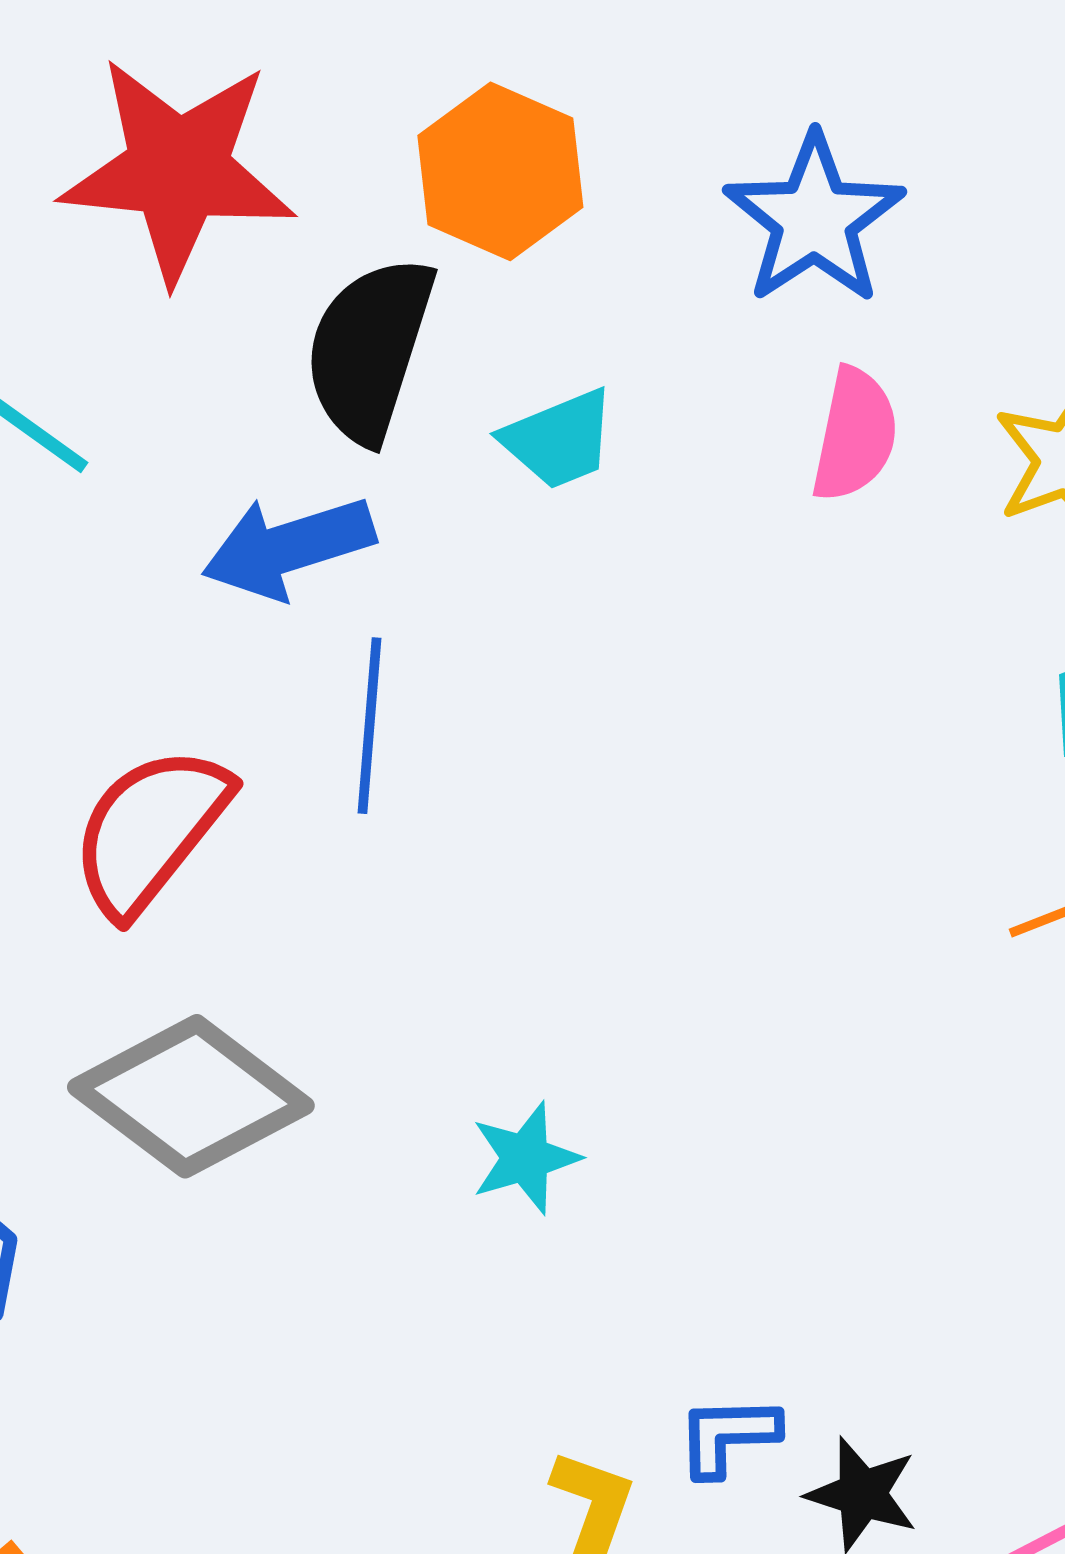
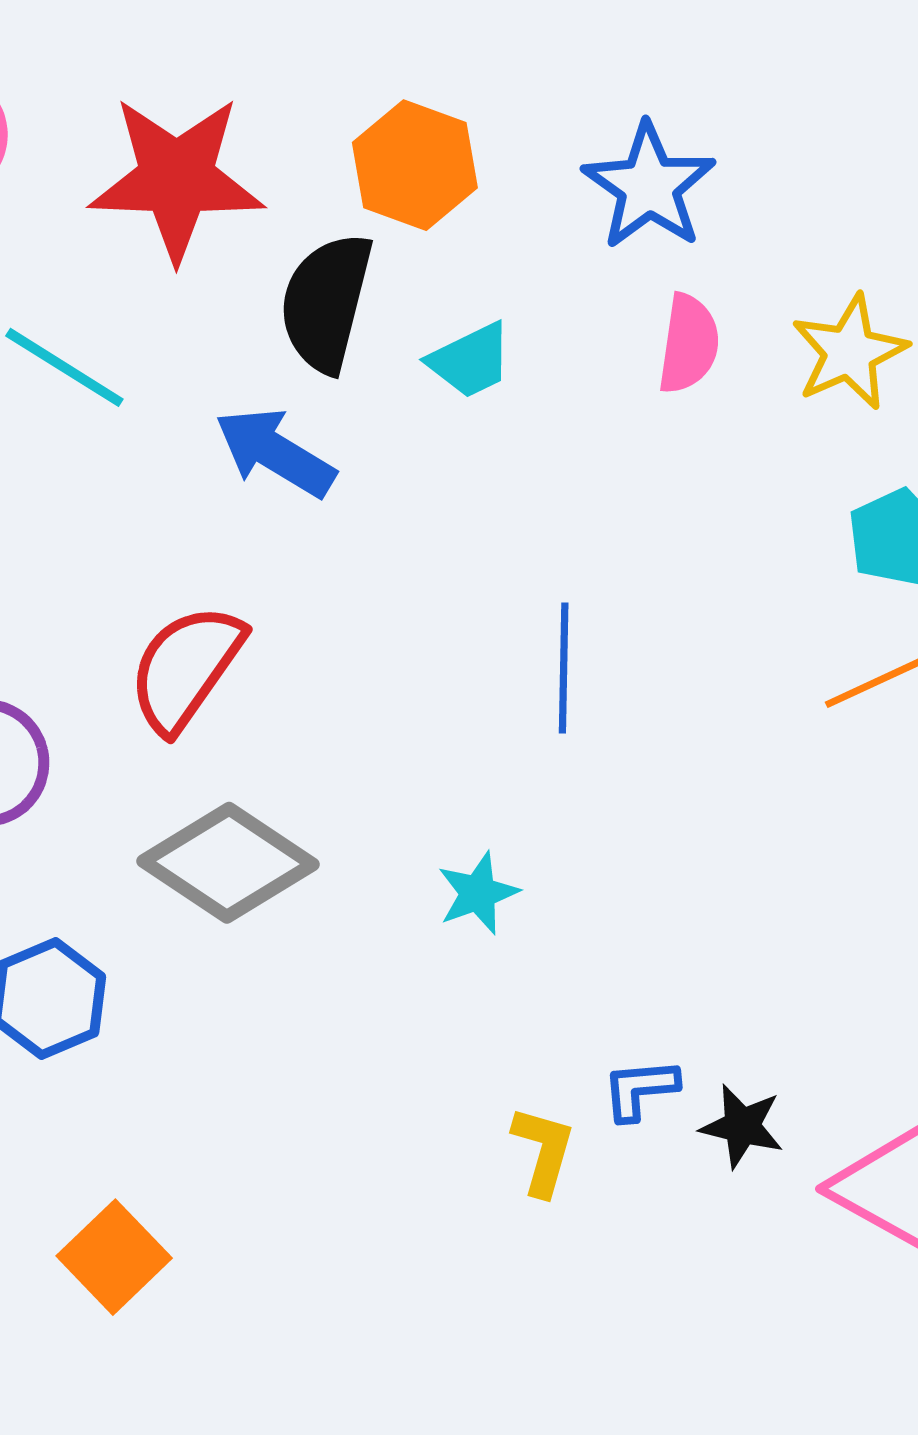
blue arrow: (288, 547) -> (275, 452), turned 52
blue line: (370, 726) -> (564, 668), moved

